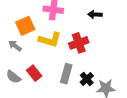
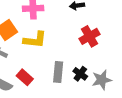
red cross: (79, 43) -> (90, 36), moved

